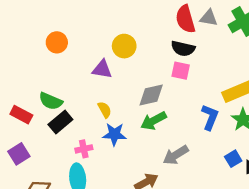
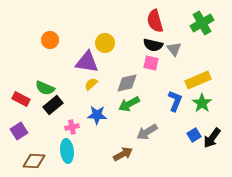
gray triangle: (209, 18) -> (174, 49), moved, turned 42
purple triangle: (102, 69) -> (87, 62), size x1.4
yellow semicircle: (105, 110) -> (91, 84), moved, turned -104

